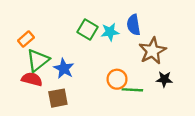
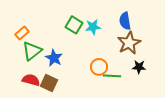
blue semicircle: (134, 25) -> (125, 21), moved
red semicircle: (32, 79) -> (31, 80), moved
brown square: (58, 98) -> (49, 83), turned 36

